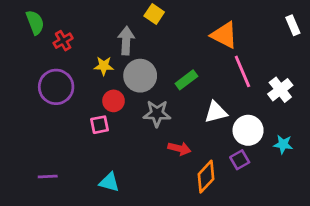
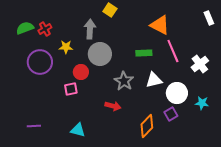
green semicircle: (35, 22) -> (25, 28), moved, turned -90
yellow star: (104, 66) -> (66, 47), moved
green rectangle: (186, 80) -> (144, 53), moved, turned 35
gray star: (157, 114) -> (124, 81), moved, turned 30
red arrow: (179, 149) -> (113, 106), moved

